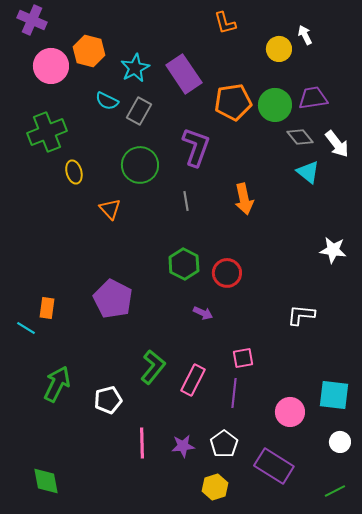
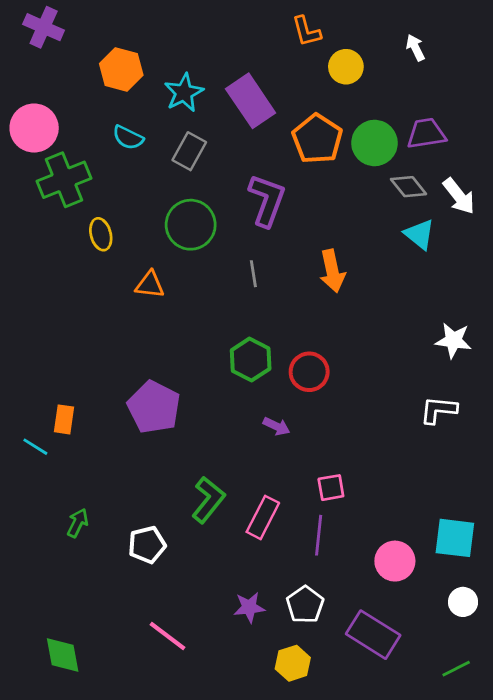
yellow circle: (279, 49) -> (346, 67), moved
pink circle: (51, 66) -> (34, 128), moved
cyan semicircle: (107, 101) -> (128, 138), moved
orange pentagon: (233, 102) -> (317, 139), turned -30
orange triangle: (110, 209) -> (150, 285), turned -40
white L-shape: (301, 315) -> (439, 410), moved
green arrow: (57, 384) -> (78, 523), size x0.6
pink line: (142, 443) -> (168, 636), moved, turned -52

